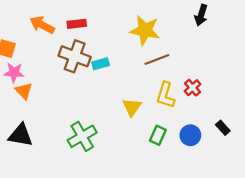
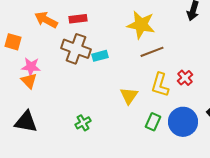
pink star: (14, 72) -> (31, 67), moved
blue circle: (190, 135) -> (183, 122), size x1.5
green cross: (82, 136) -> (83, 123), size x0.6

